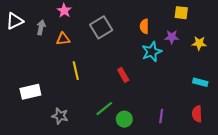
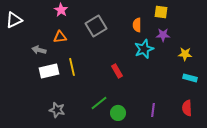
yellow square: (181, 13) -> (161, 12), moved
gray arrow: (41, 27) -> (39, 50), moved, turned -88
yellow star: (199, 43) -> (185, 54), moved
white rectangle: (30, 92) -> (49, 71), moved

